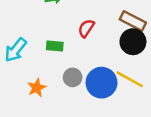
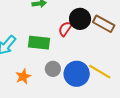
black circle: (133, 42) -> (80, 19), moved
green rectangle: (55, 46) -> (39, 43), size x1.5

